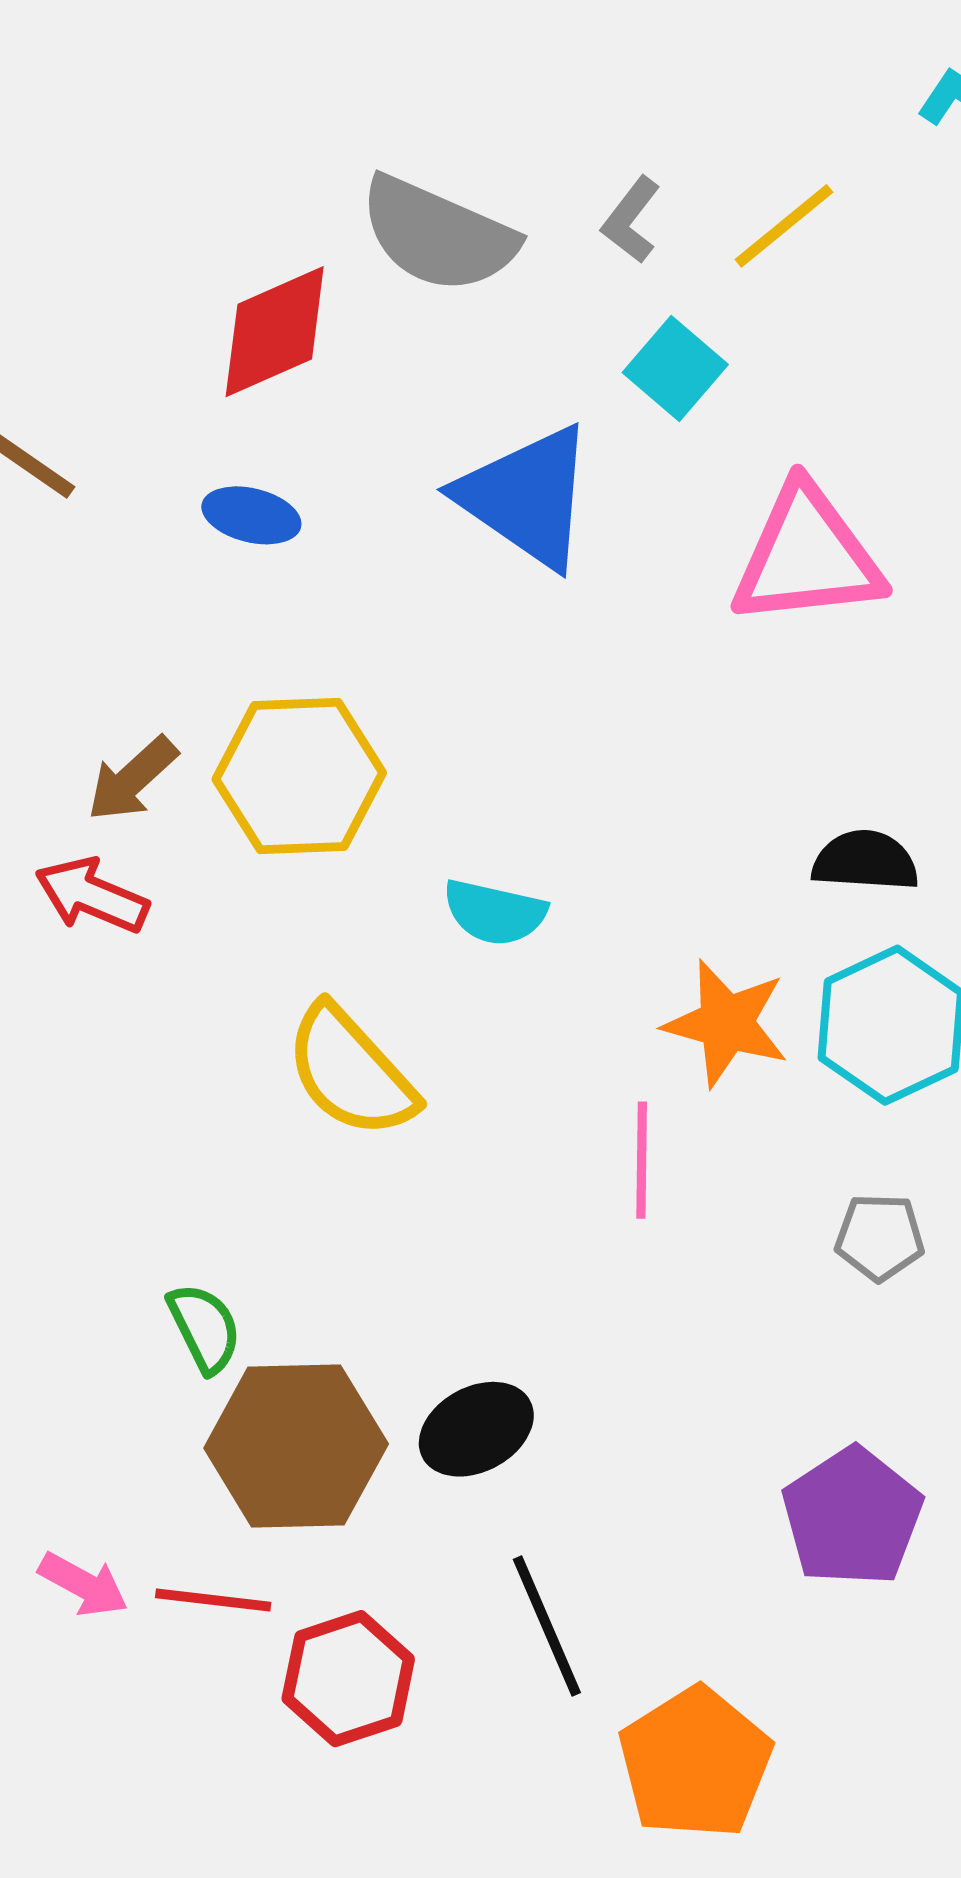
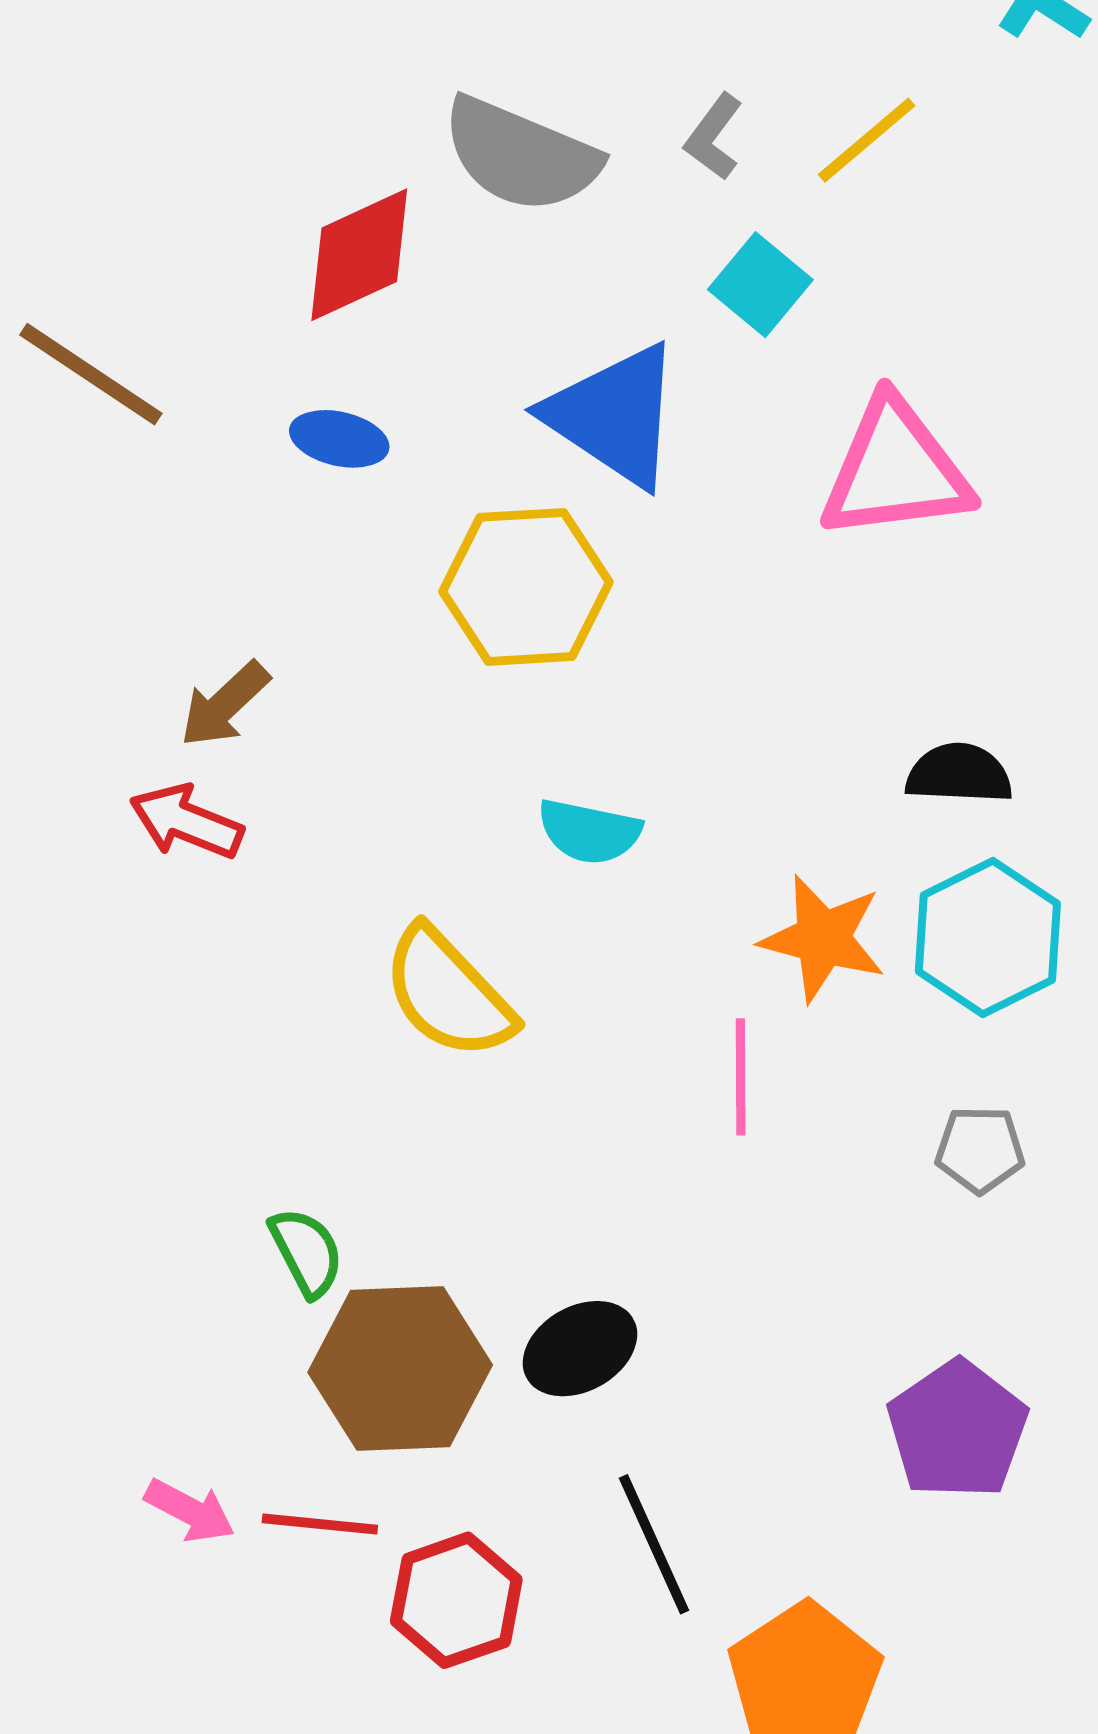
yellow hexagon: (299, 776) -> (526, 587), moved

